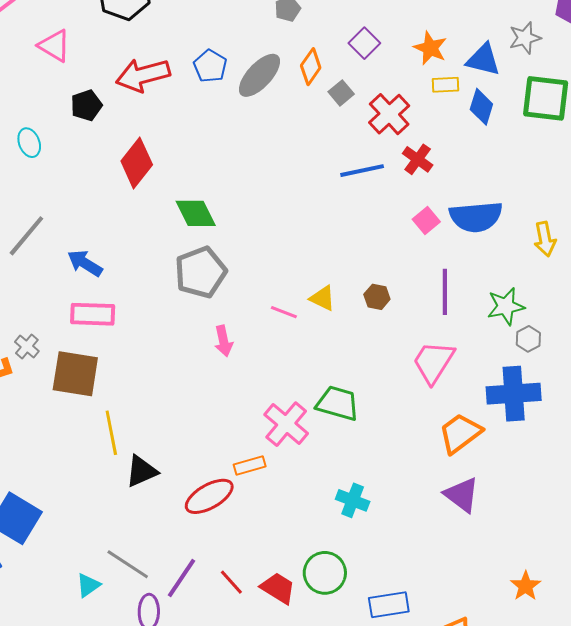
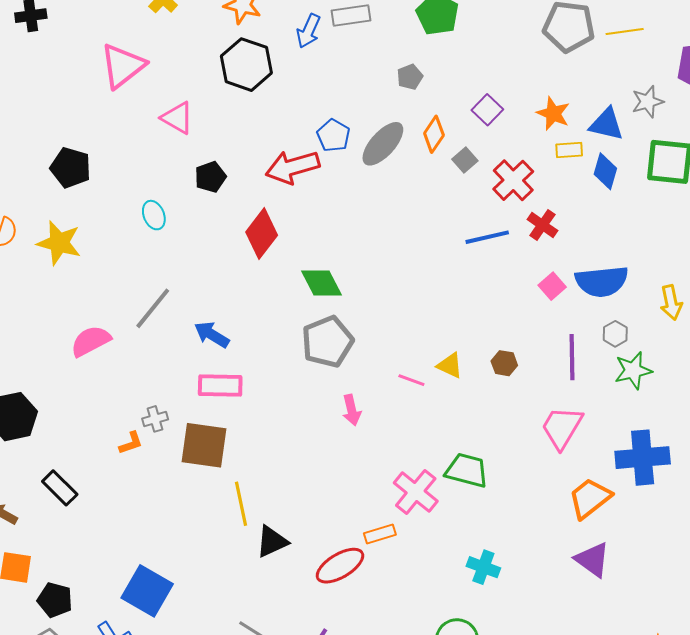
red arrow: (143, 75) -> (293, 167), moved
gray hexagon: (528, 339) -> (615, 334), moved
gray cross: (27, 346) -> (155, 419), turned 35

